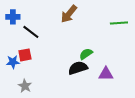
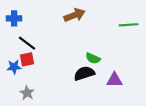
brown arrow: (69, 14) -> (75, 15), turned -150
black line: (31, 32) -> (27, 43), moved
green semicircle: (86, 54) -> (93, 58), turned -120

